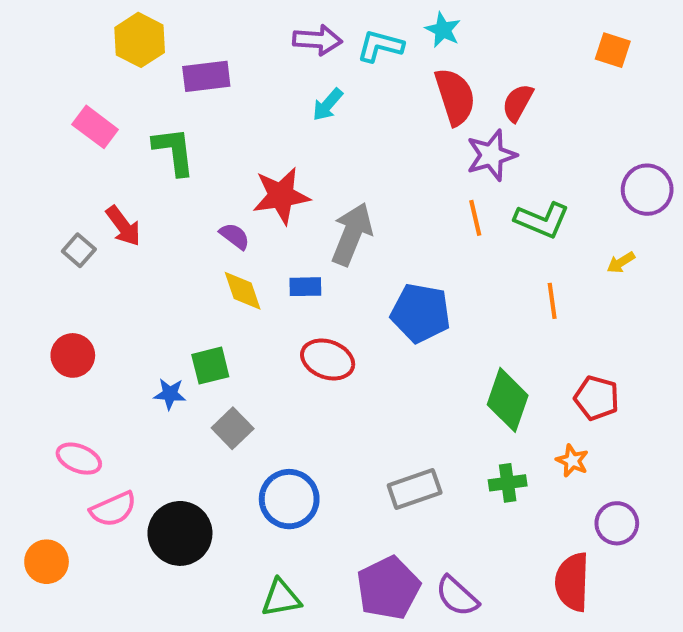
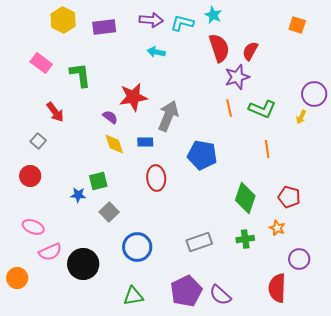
purple rectangle: (206, 76) -> (104, 27), moved
cyan arrow: (328, 105) -> (156, 52), turned 60
gray square: (79, 250) -> (38, 141), moved
yellow arrow: (621, 262) -> (301, 117), moved, turned -32
red ellipse: (328, 359) -> (156, 178), turned 65

